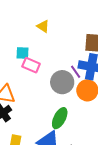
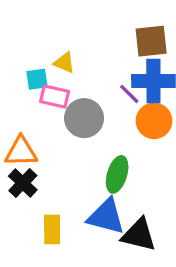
yellow triangle: (43, 26) -> (64, 63), moved
gray circle: (62, 82) -> (84, 118), moved

